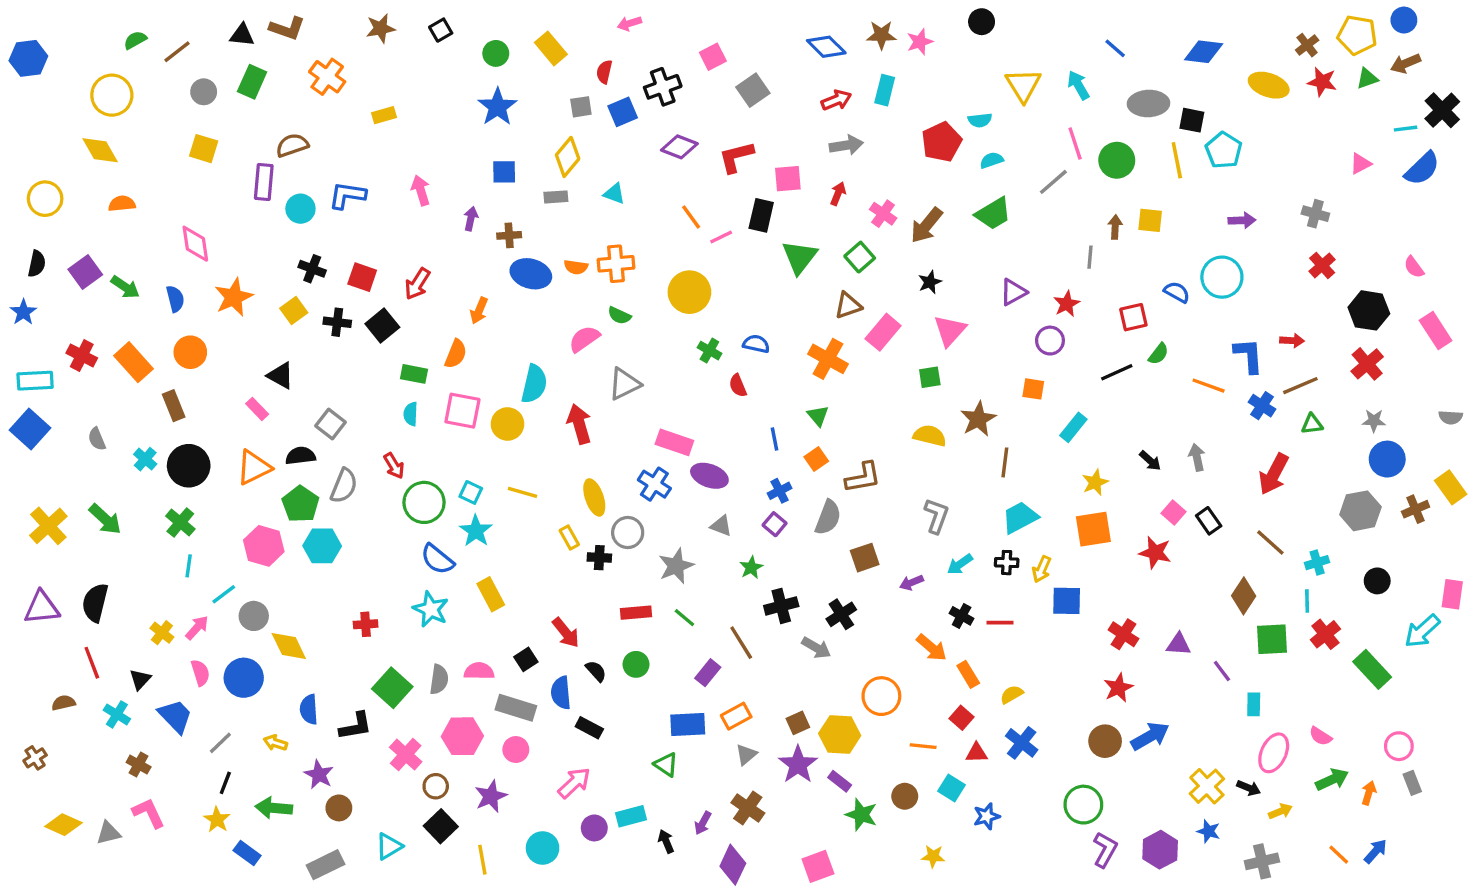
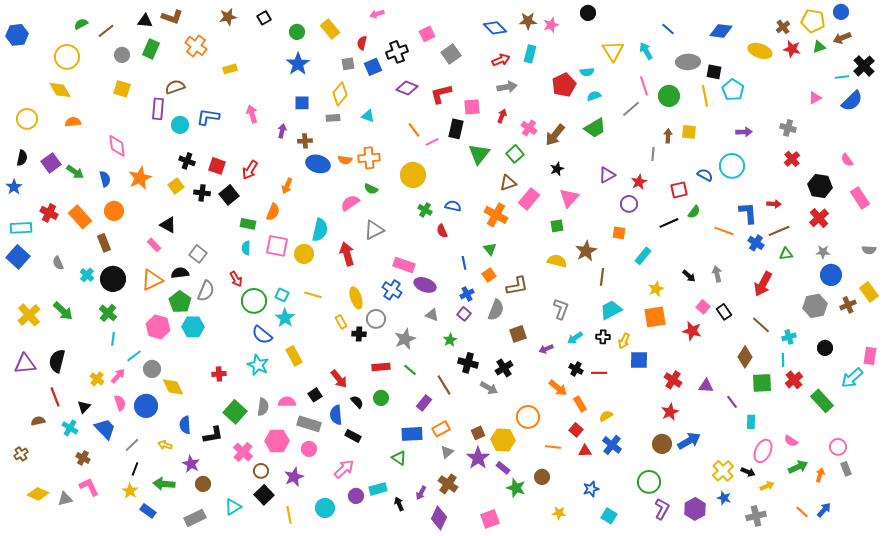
black cross: (781, 606) -> (468, 363), turned 30
cyan square: (952, 788) -> (609, 516), moved

